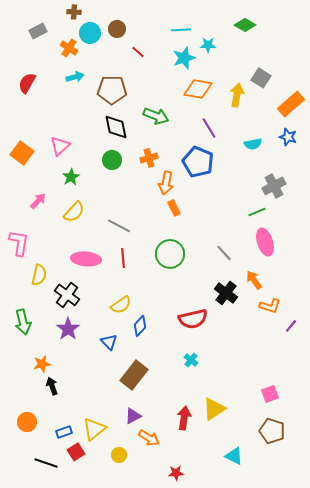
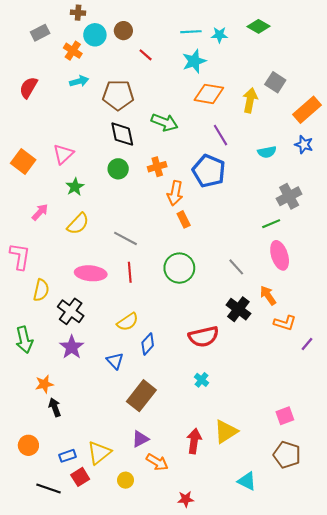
cyan star: (208, 45) -> (219, 35), moved

